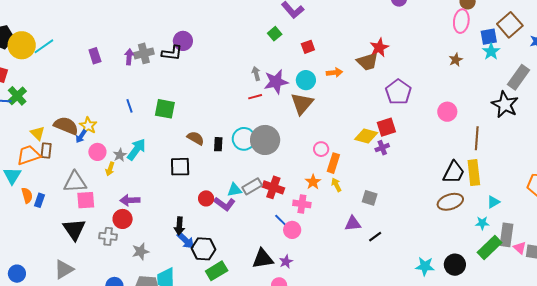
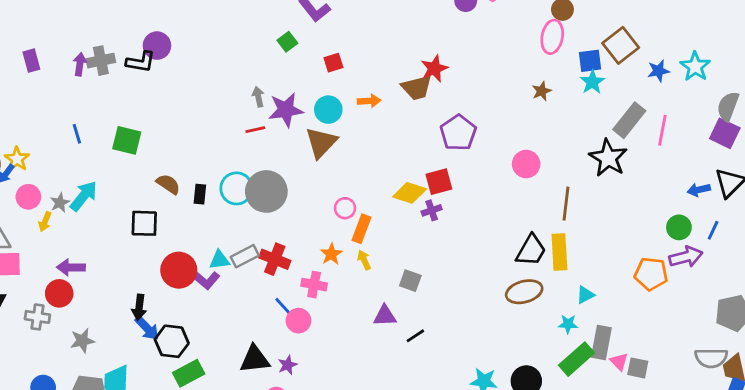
red circle: (206, 198) -> (179, 270), size x1.6

